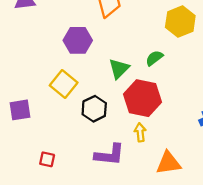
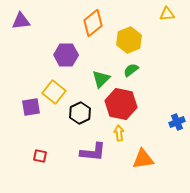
yellow hexagon: (180, 22) -> (129, 40), moved
purple square: (20, 110) -> (31, 107), moved

